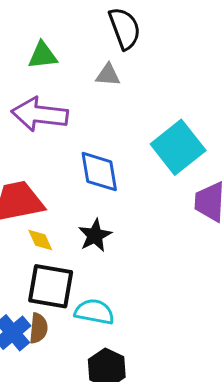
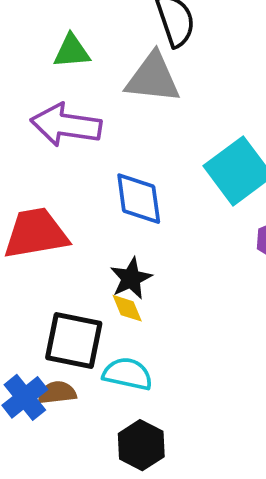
gray triangle: (108, 75) -> (153, 78), size x1.8
yellow diamond: (40, 240) -> (127, 308), moved
brown semicircle: (38, 328) -> (57, 393), turned -104

